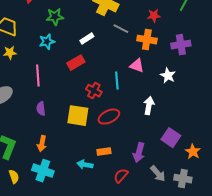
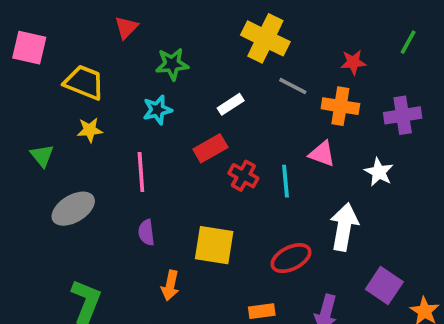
red cross: (94, 91) -> (243, 176), moved
white arrow: (149, 106) -> (344, 227), size x1.4
red ellipse: (109, 117) -> (291, 258), moved
orange arrow: (42, 144) -> (170, 285), moved

